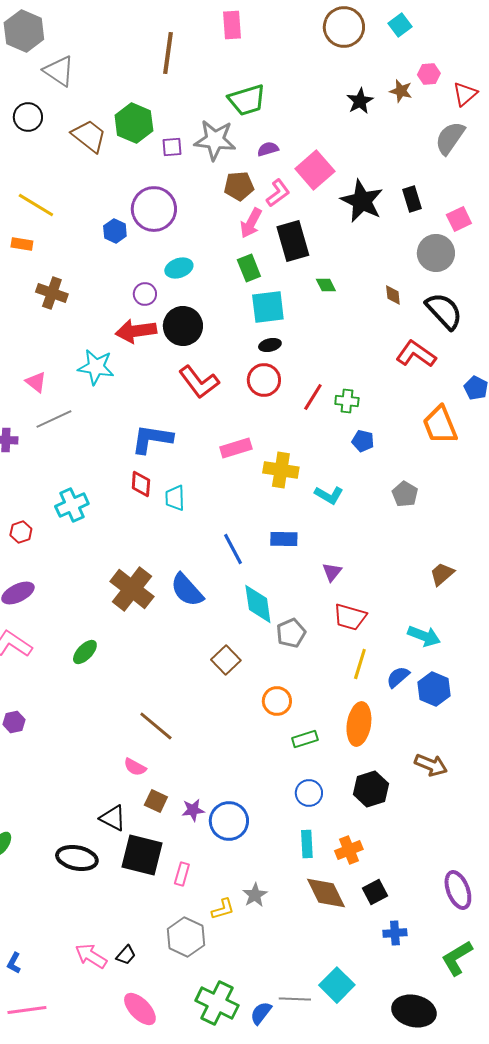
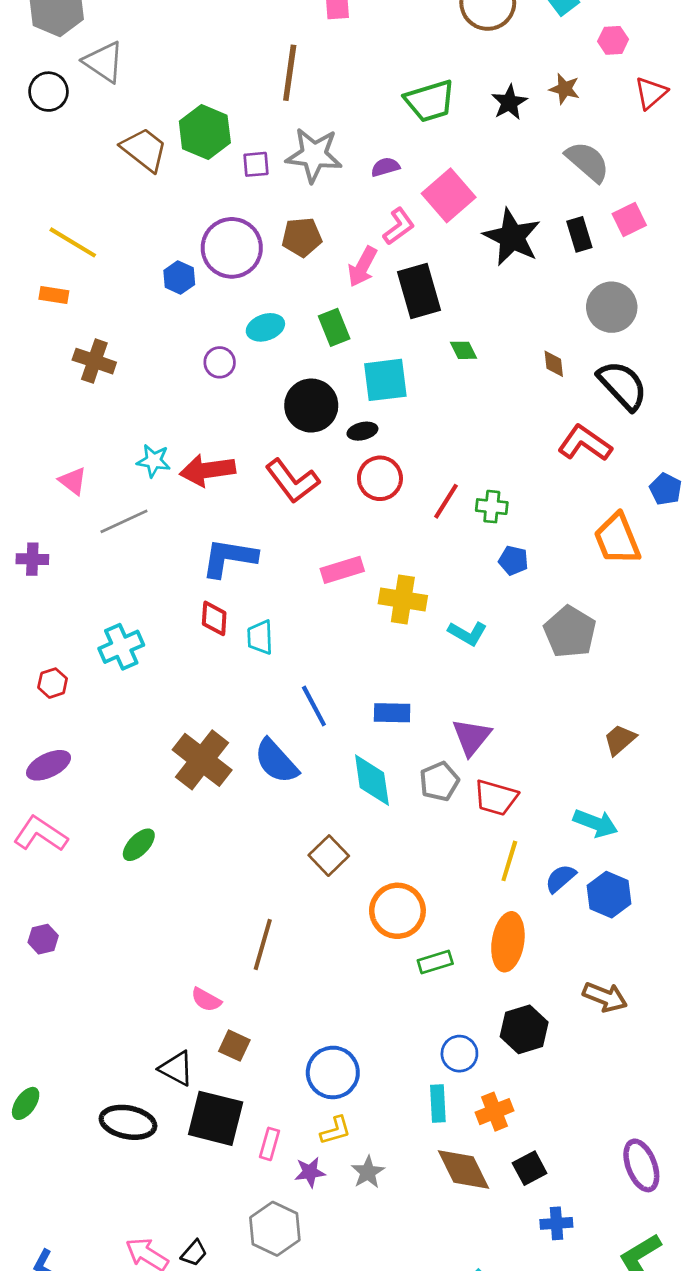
brown line: (168, 53) -> (290, 73), moved
pink hexagon: (429, 74) -> (613, 40), moved
green trapezoid: (247, 100) -> (430, 101), moved
black circle: (28, 117) -> (49, 92), moved
gray semicircle: (450, 138) -> (587, 162), moved, turned 96
brown pentagon: (239, 186) -> (302, 237), moved
pink square: (459, 219) -> (629, 220), moved
green rectangle: (249, 268) -> (334, 327), moved
black circle: (183, 326) -> (311, 406), moved
red arrow: (136, 331) -> (207, 470), moved
black ellipse: (270, 345) -> (362, 431), moved
cyan star: (96, 367) -> (154, 461), size x0.7
gray line: (54, 419) -> (124, 521), moved
gray pentagon: (405, 494) -> (570, 632), size x1.5
blue rectangle: (284, 539) -> (392, 713), moved
blue line: (233, 549) -> (314, 706), moved
purple triangle: (332, 572) -> (472, 737), size x1.5
gray pentagon: (291, 633) -> (439, 781), moved
orange circle: (277, 701) -> (397, 911), size x1.4
brown line: (156, 726) -> (263, 944), moved, turned 66
blue circle: (309, 793) -> (459, 1054), moved
purple star: (193, 810) -> (310, 1172), moved
yellow L-shape: (223, 909) -> (336, 1130), moved

